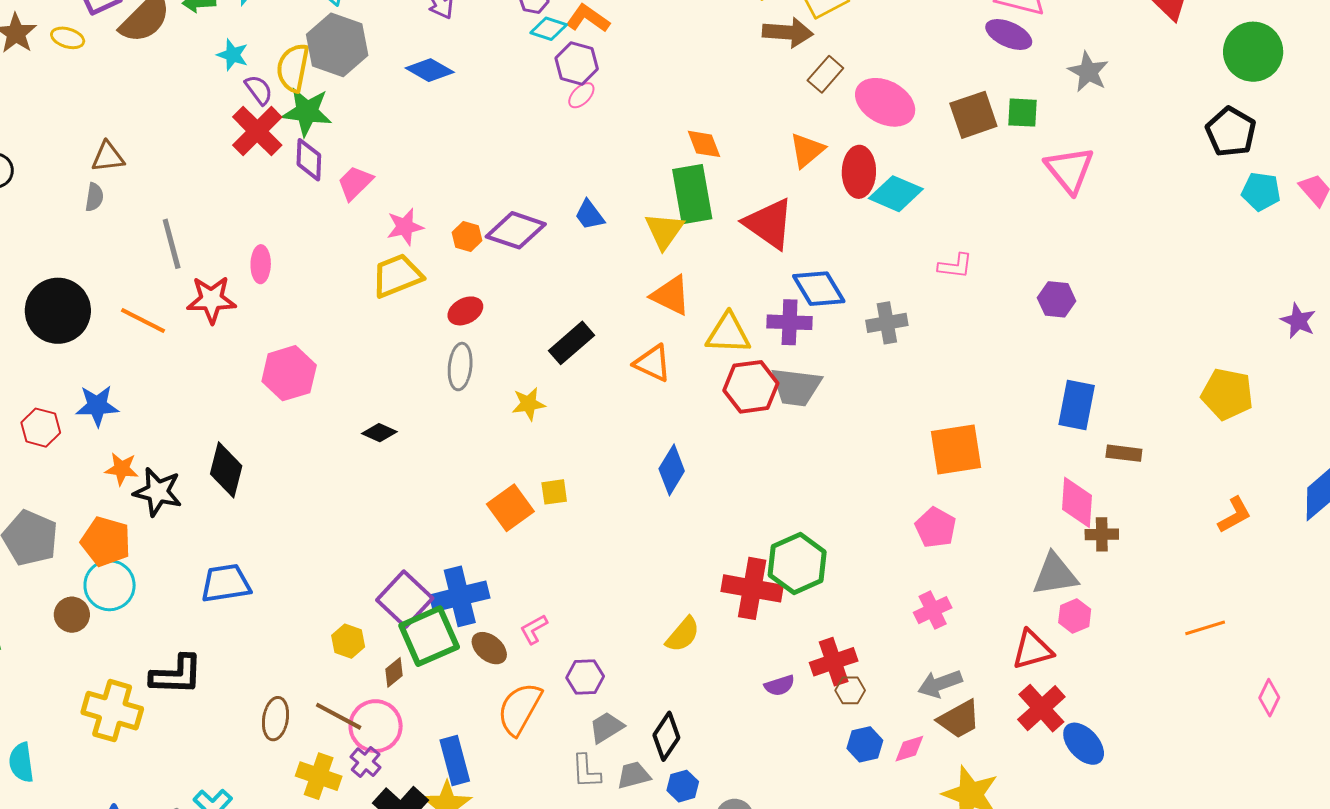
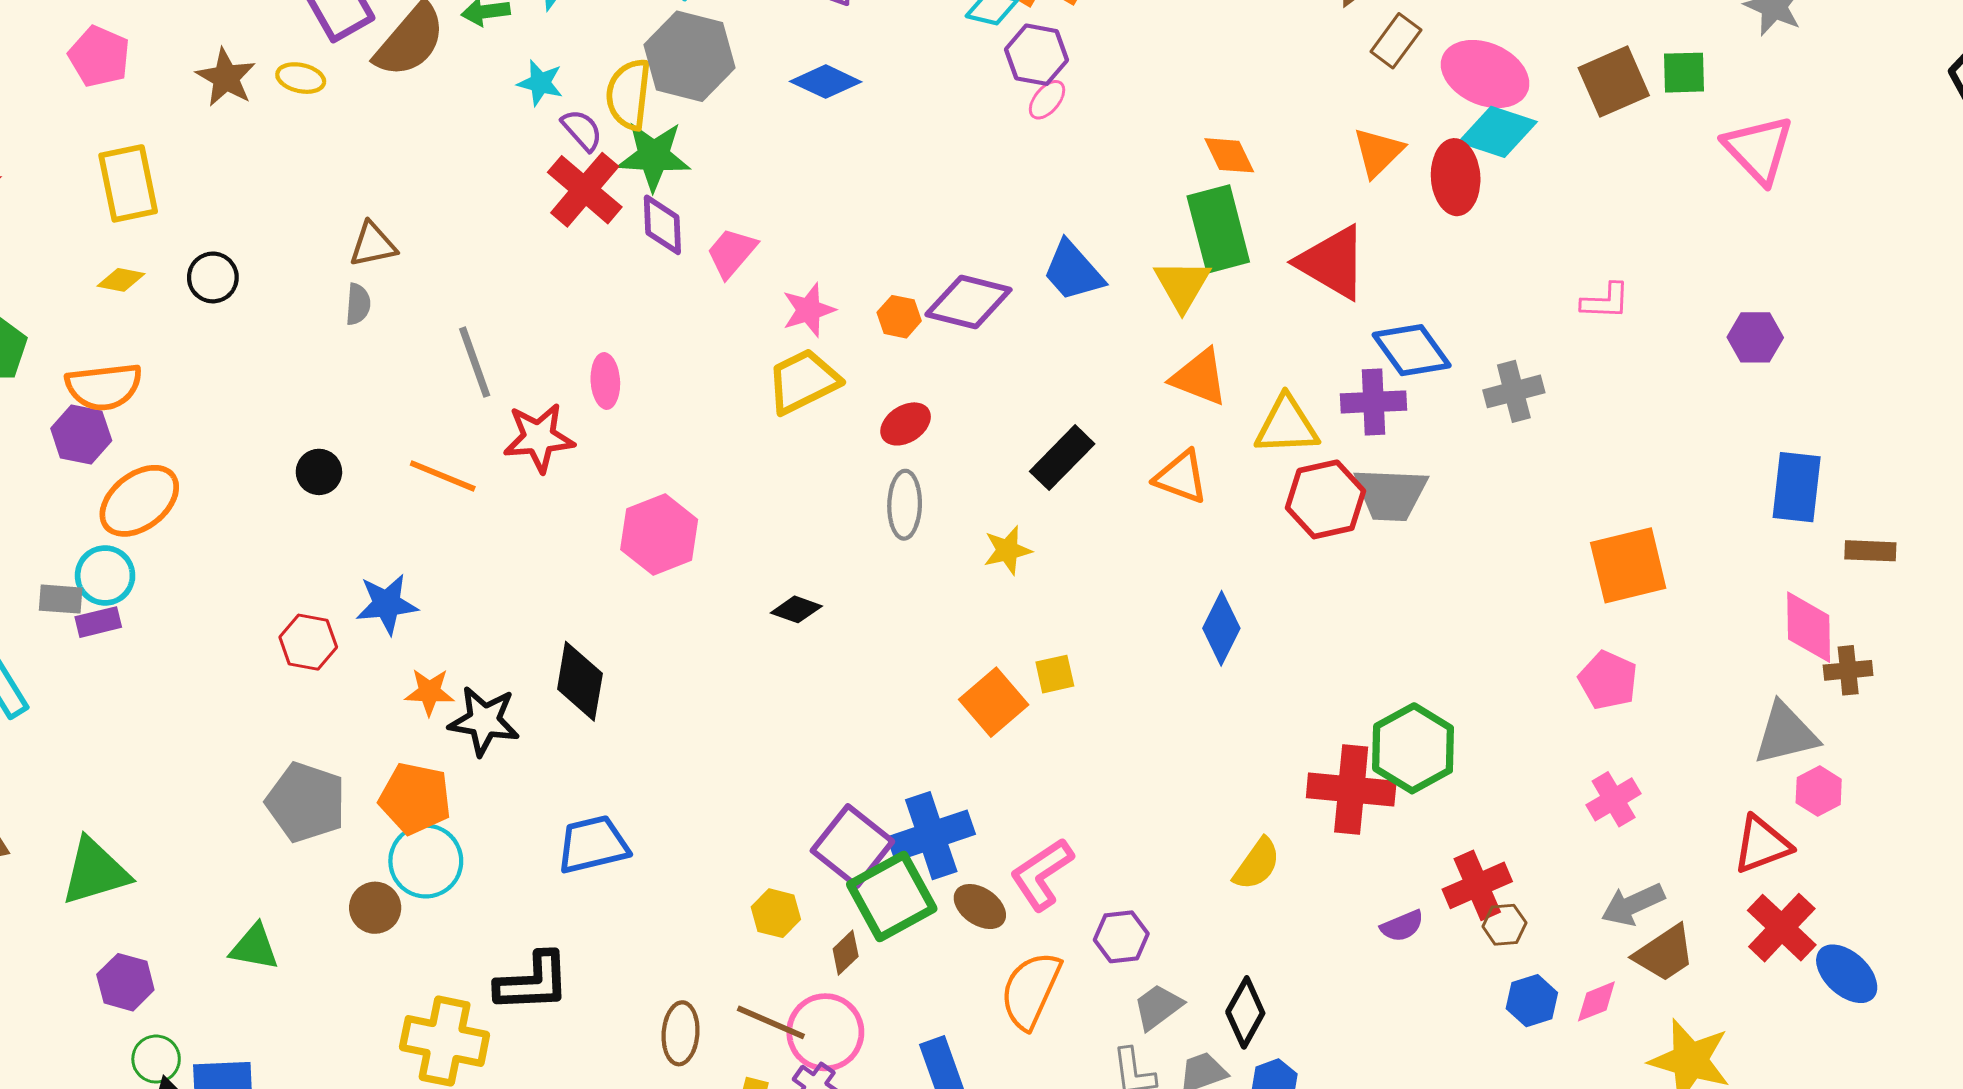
cyan diamond: (896, 194) -> (1498, 132), moved
blue trapezoid: (590, 215) -> (1073, 271), size x1.4
black circle: (58, 311) -> (319, 472), size x0.5
pink L-shape: (534, 629) -> (1042, 874), size x1.6

